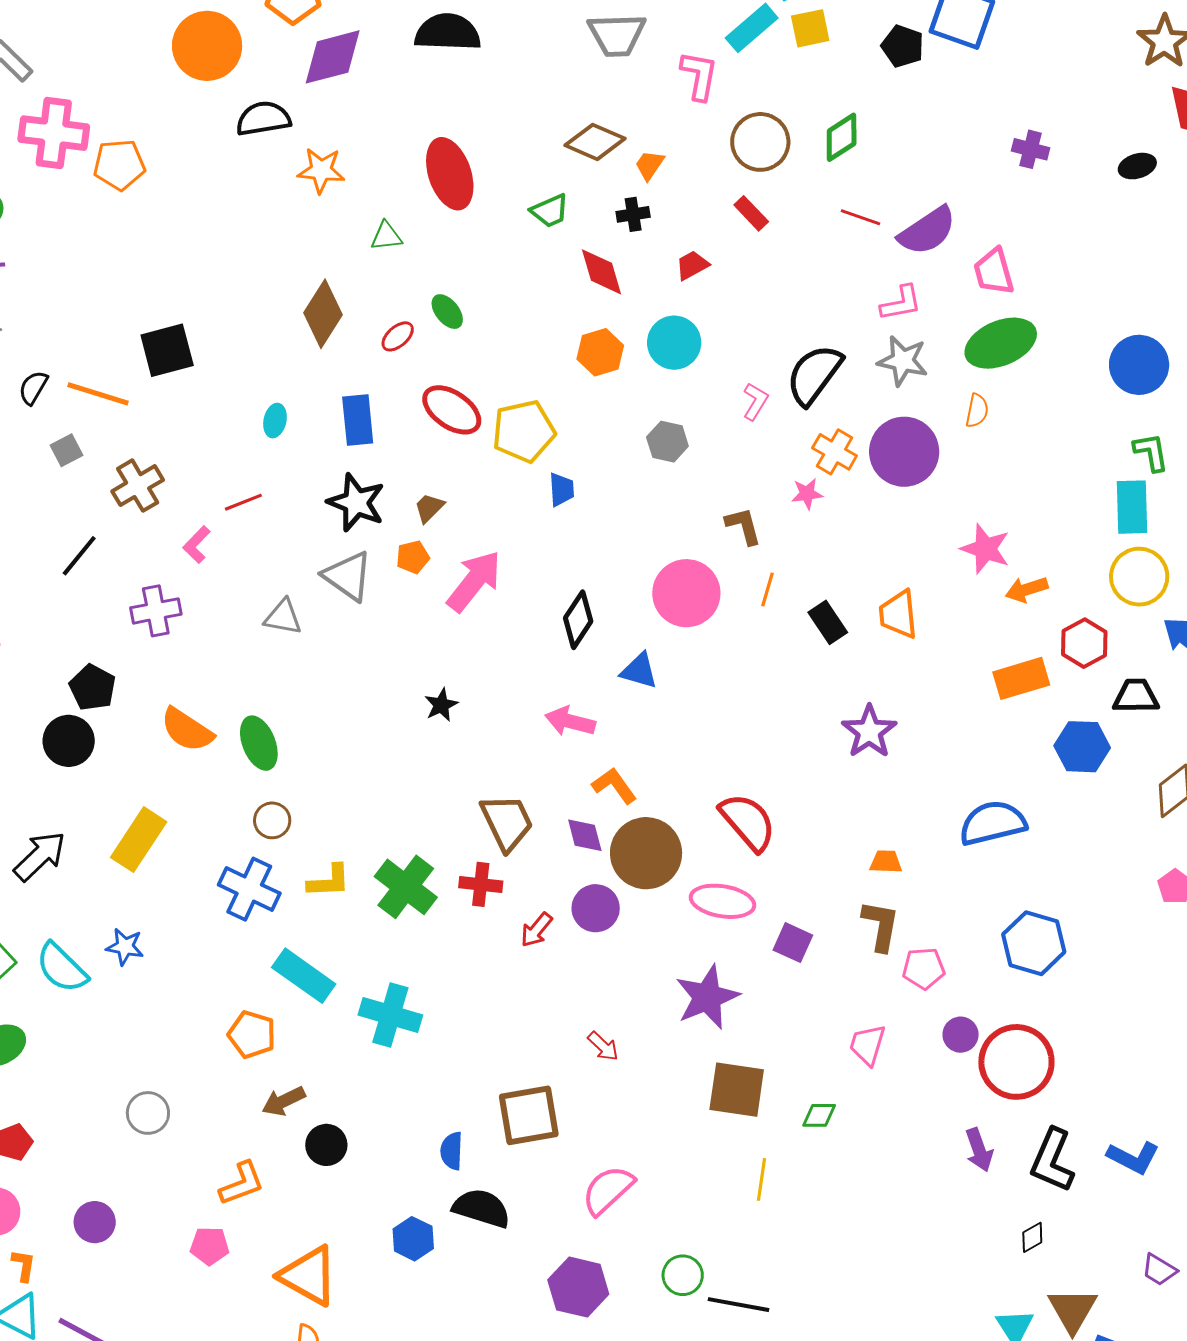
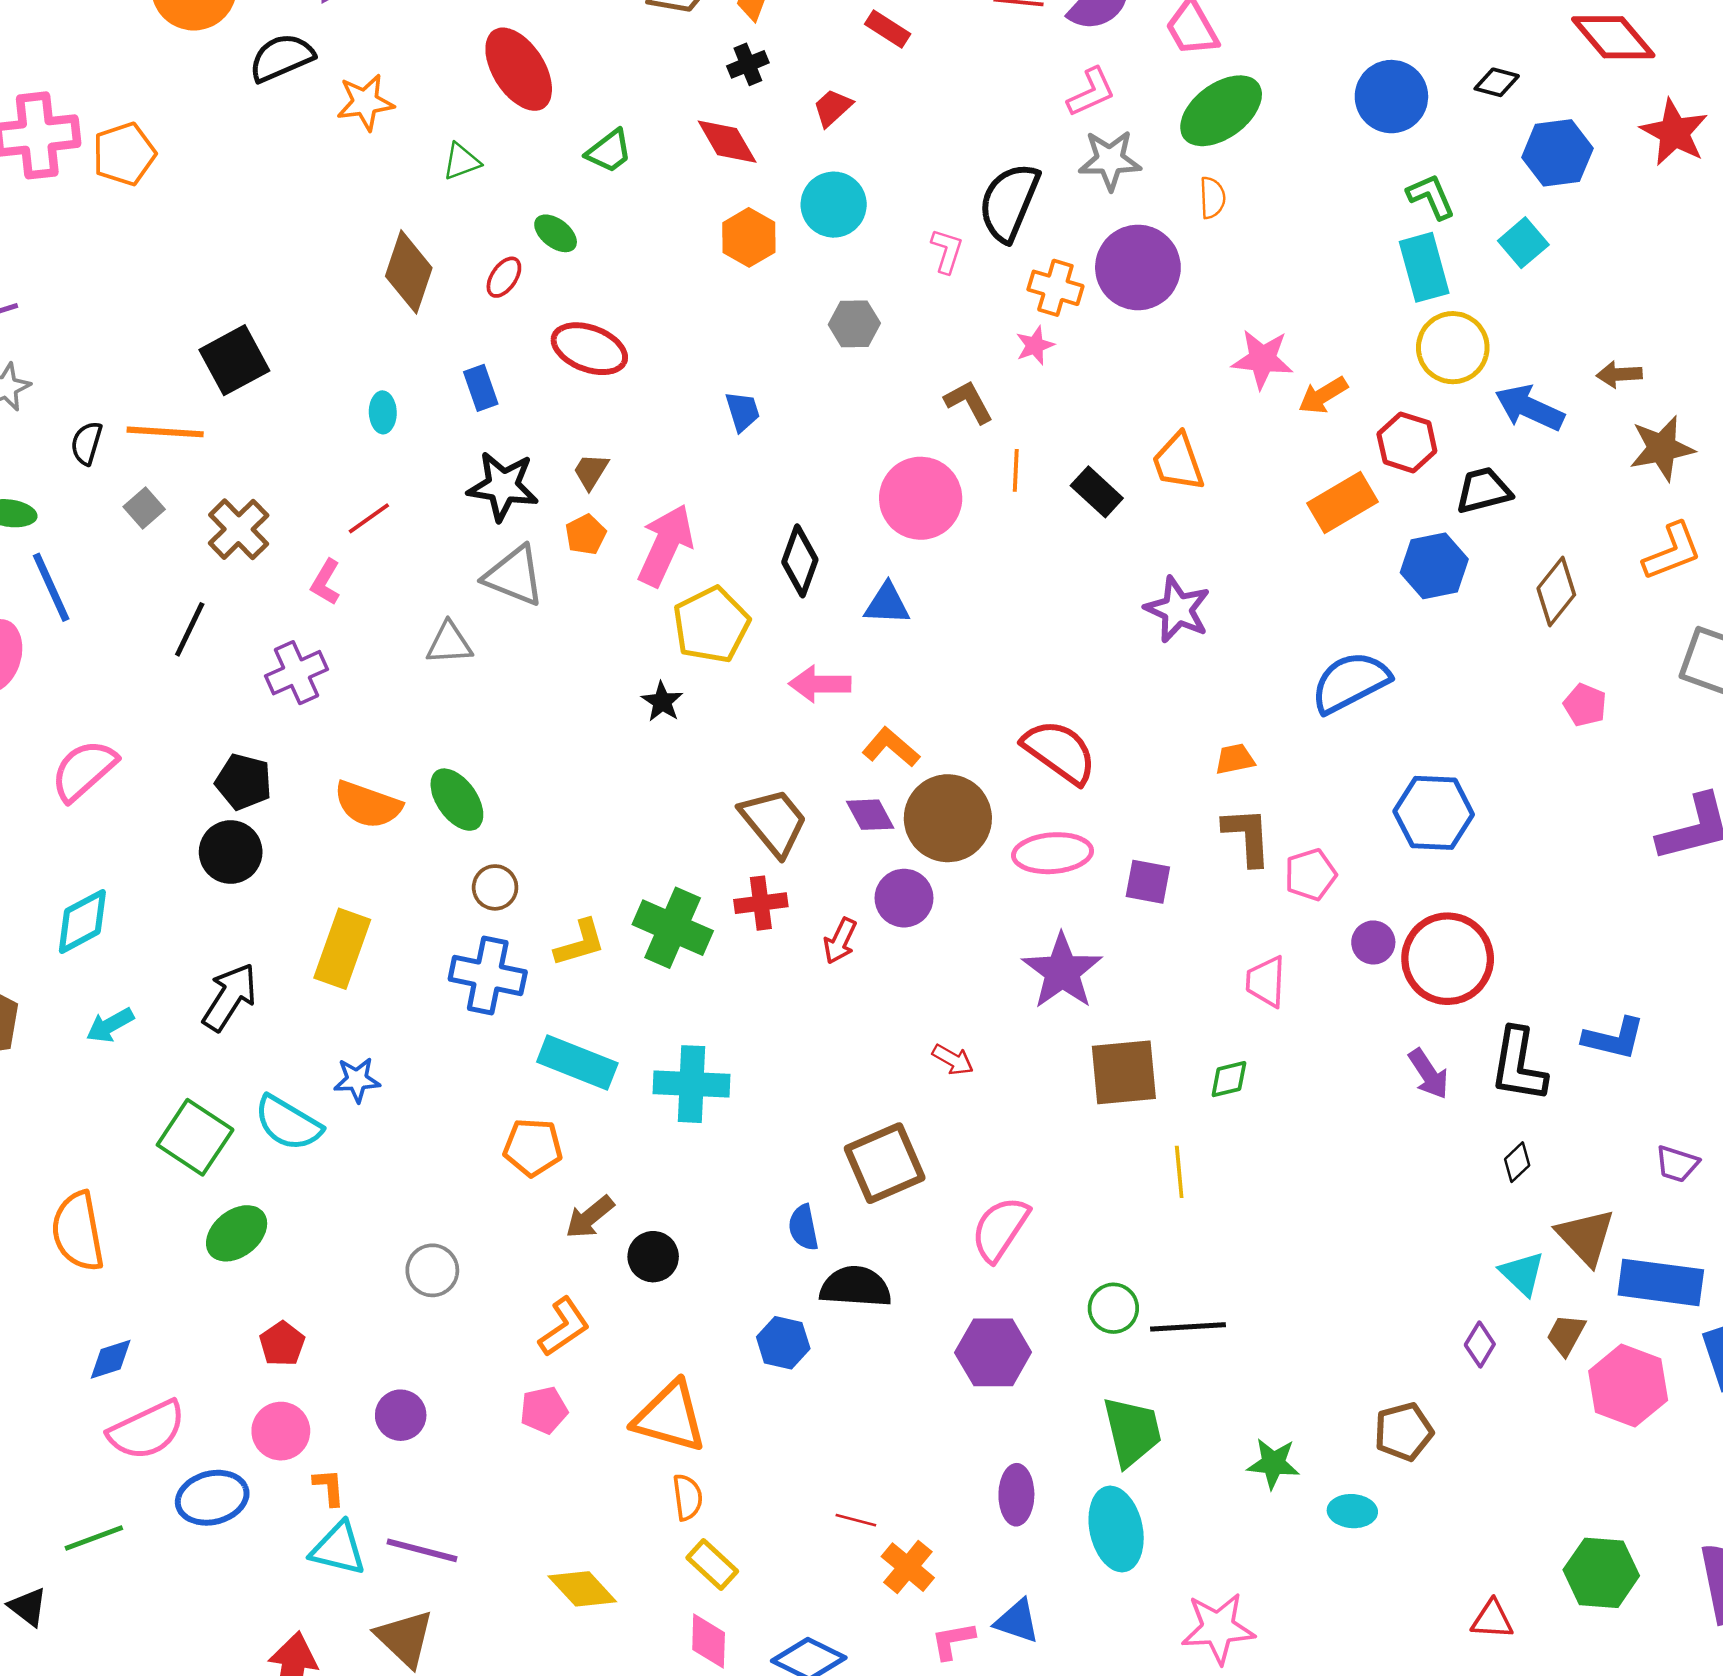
green trapezoid: (550, 211) -> (609, 151), moved
blue rectangle: (358, 420) -> (481, 388), size x0.7
yellow pentagon: (524, 431) -> (711, 625), moved

